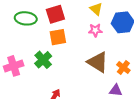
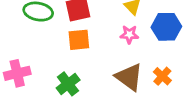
green cross: (43, 60) -> (68, 84), moved
orange cross: (123, 67) -> (162, 76), moved

